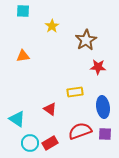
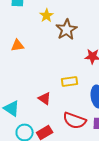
brown star: (86, 40) -> (67, 29), moved
red semicircle: (80, 131) -> (75, 120), turned -140

